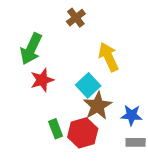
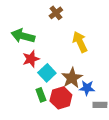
green arrow: (31, 49) -> (23, 36), turned 80
cyan square: (88, 85) -> (47, 73), moved
blue star: (131, 115) -> (87, 88), moved

